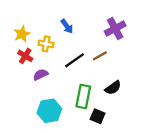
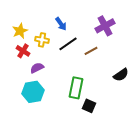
black line: (75, 60) -> (68, 44), moved
black semicircle: (113, 88) -> (121, 75), moved
cyan hexagon: (49, 111) -> (33, 92), moved

